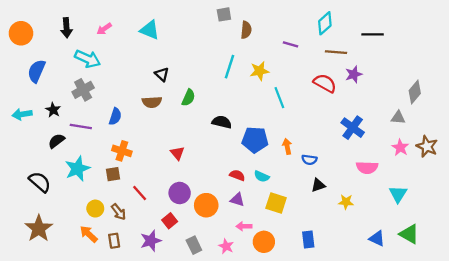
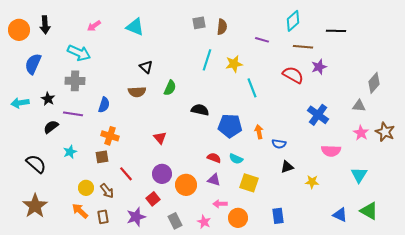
gray square: (224, 14) -> (199, 23), moved
black arrow: (66, 28) -> (45, 25), moved
gray cross: (83, 90) -> (75, 81), turned 30
cyan star: (78, 169) -> (70, 152), size x0.6

